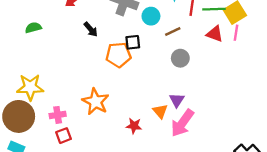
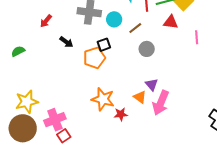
pink line: (236, 33) -> (197, 37), moved
orange star: (96, 102) -> (103, 99), moved
pink cross: (58, 115) -> (55, 120), size x1.5

